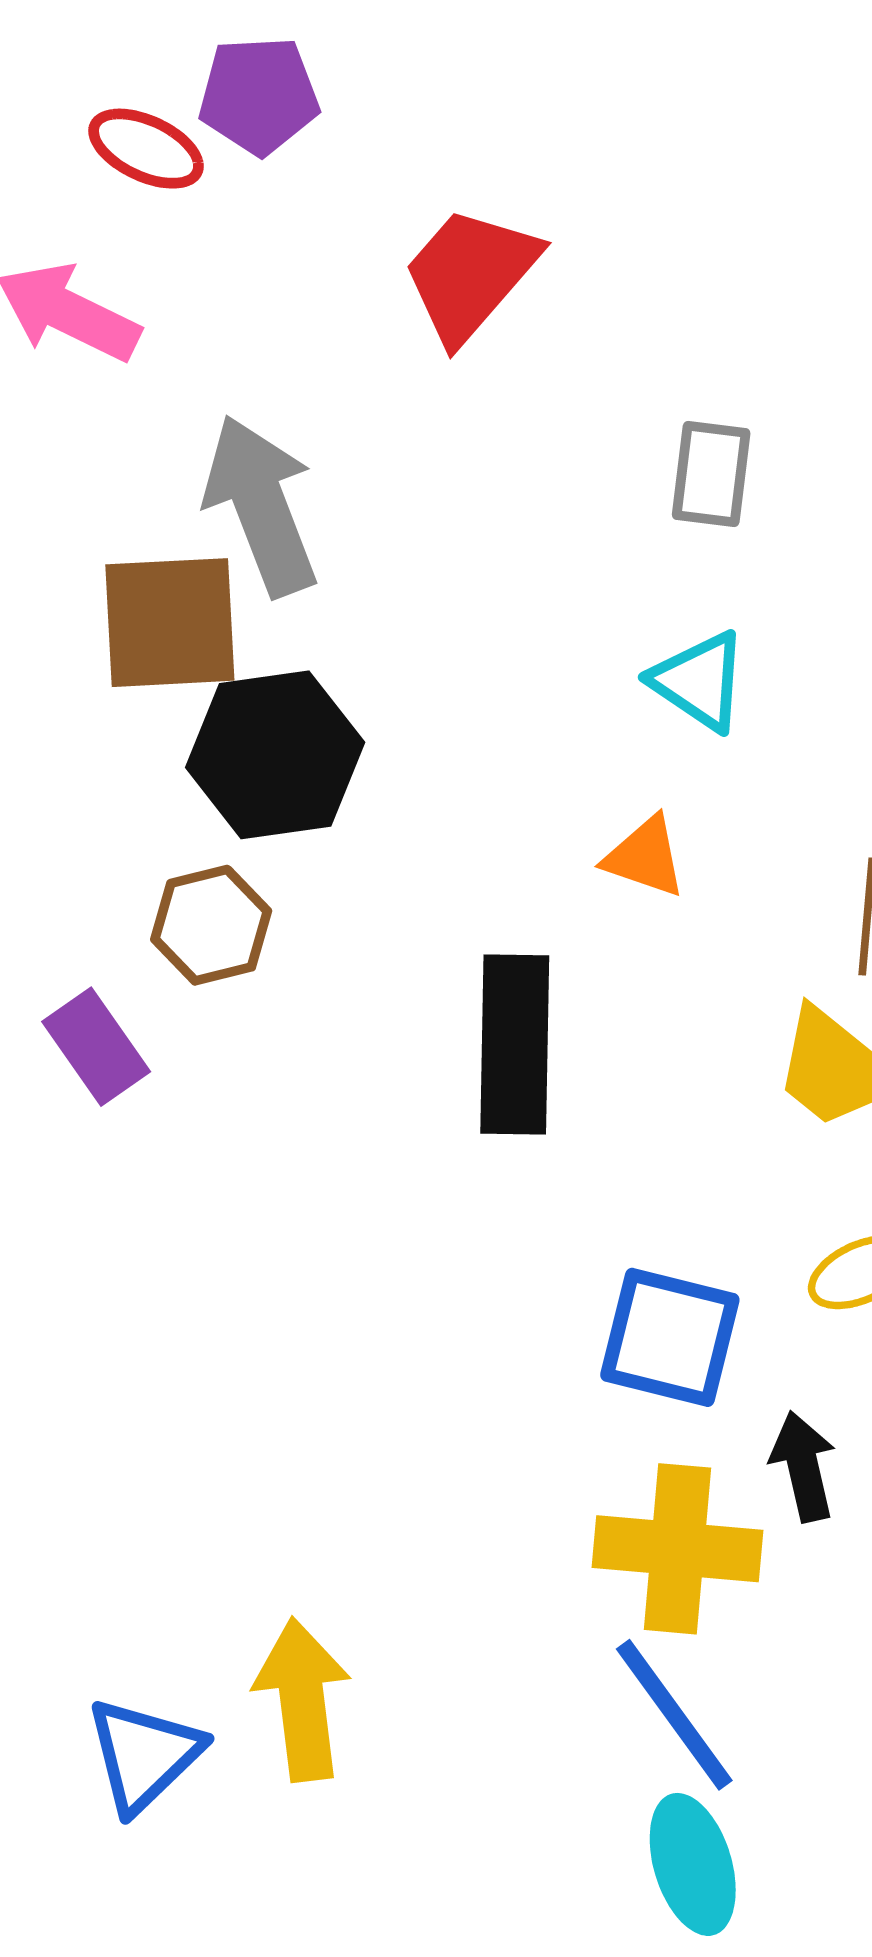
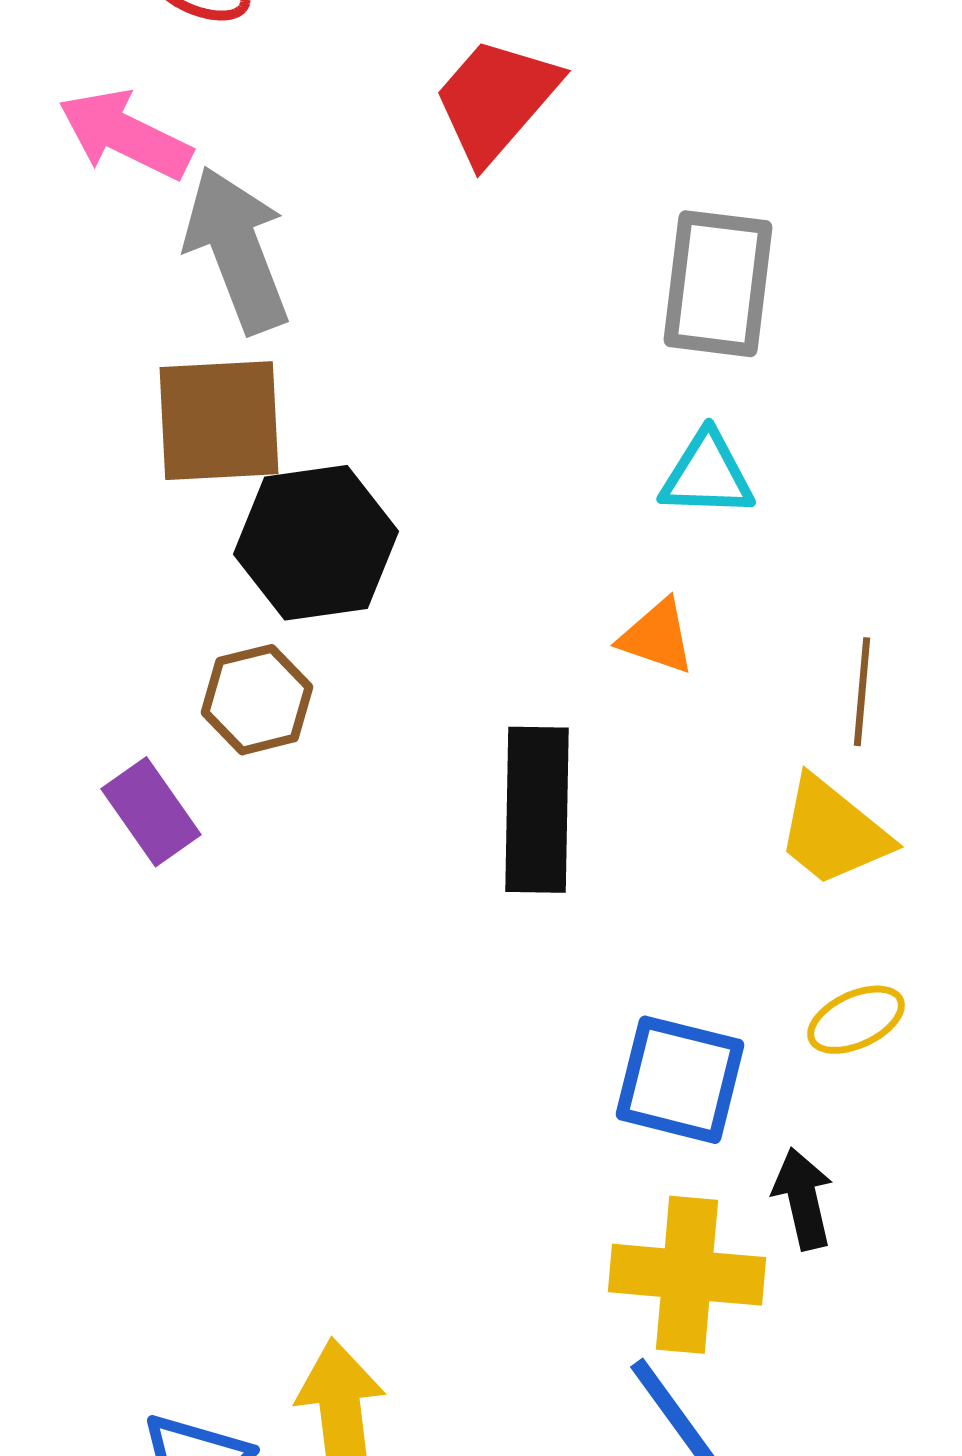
gray rectangle: (711, 474) -> (718, 284), size x1.5
gray arrow: (261, 505) -> (237, 250), moved
cyan triangle: (699, 681) -> (707, 475), turned -32

